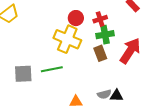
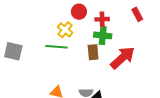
yellow cross: (67, 39) -> (65, 30), size x0.6
green line: (52, 69) -> (56, 47), moved

